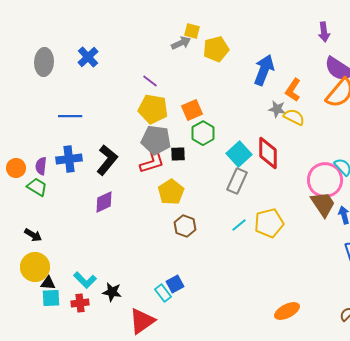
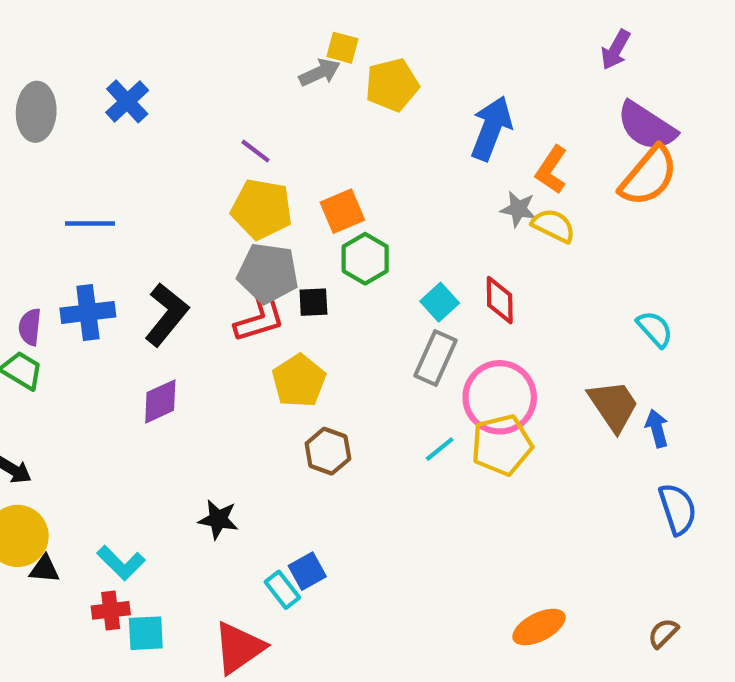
purple arrow: (324, 32) -> (616, 50), turned 36
red diamond: (268, 153) -> (500, 300), size x0.7
cyan square: (239, 154) -> (440, 302), size x0.7
pink circle: (325, 180) -> (500, 397), moved
black star: (112, 292) -> (218, 519), moved
cyan square: (51, 298) -> (146, 633), moved

